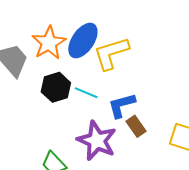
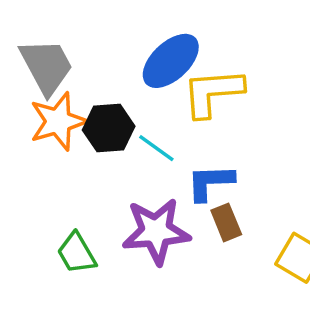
orange star: (49, 43) -> (58, 121), moved
purple star: (97, 141) -> (156, 231), turned 30

